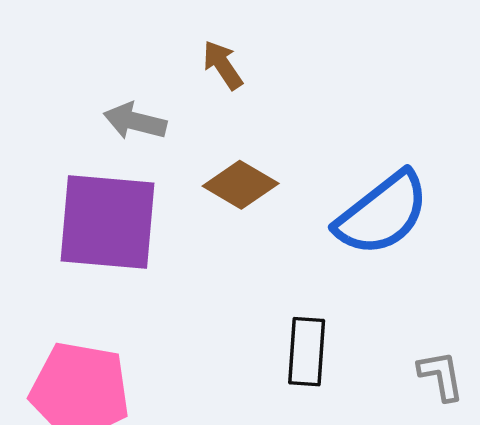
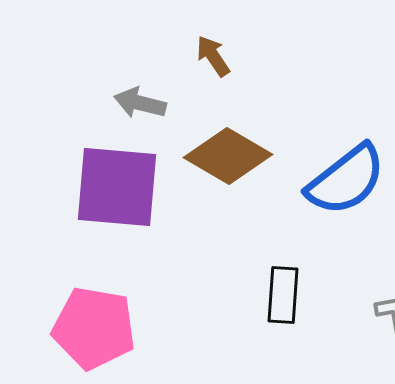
brown diamond: (241, 185) -> (228, 156), size x1.4

